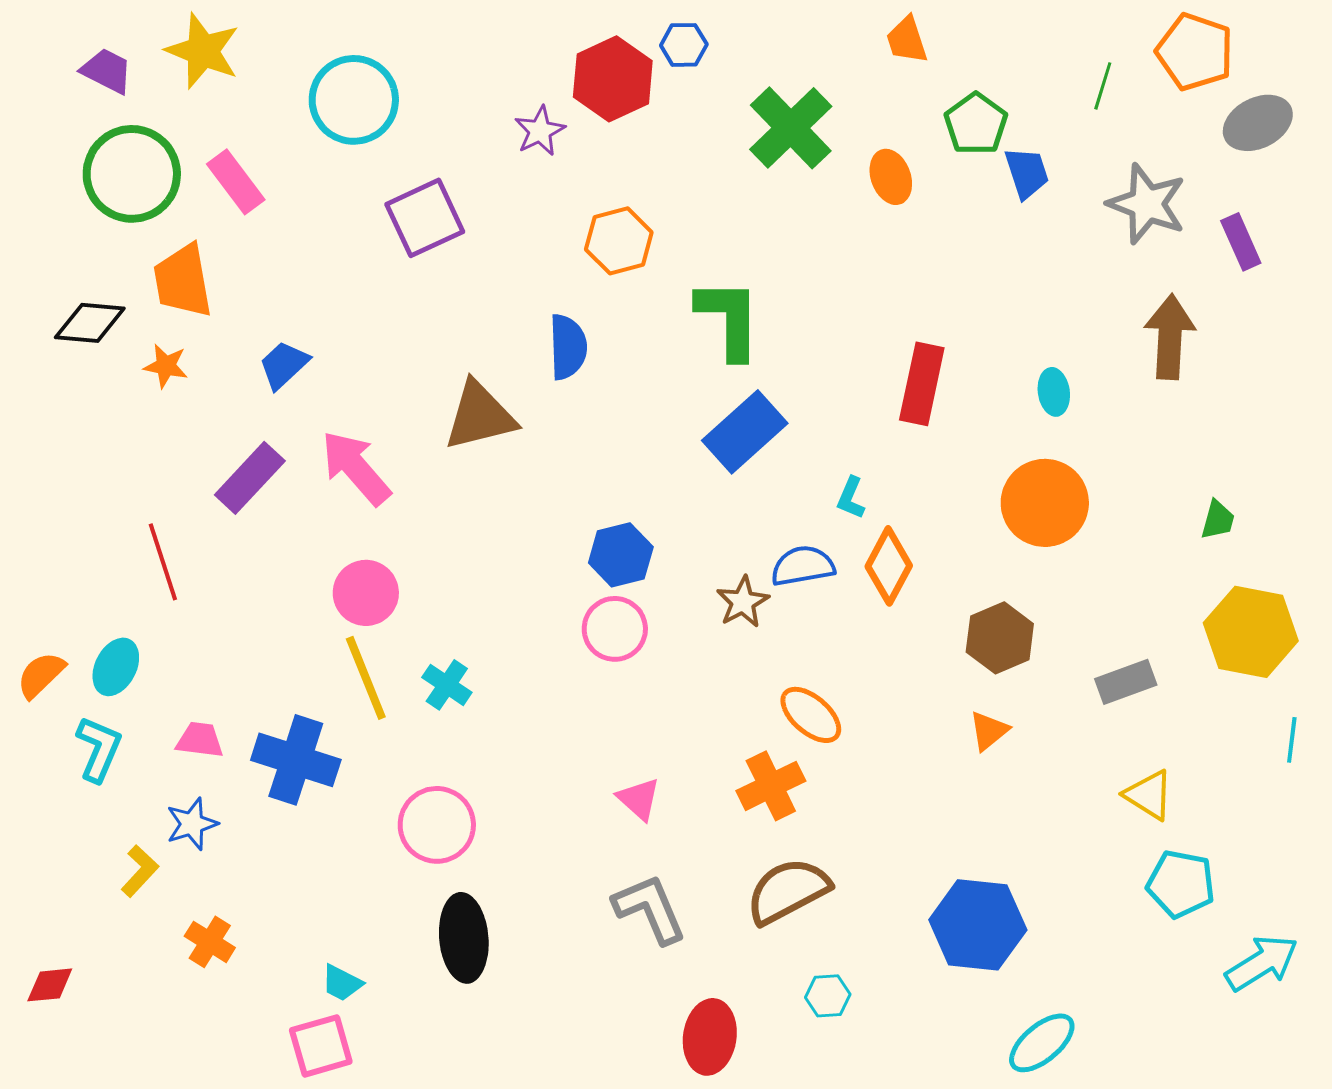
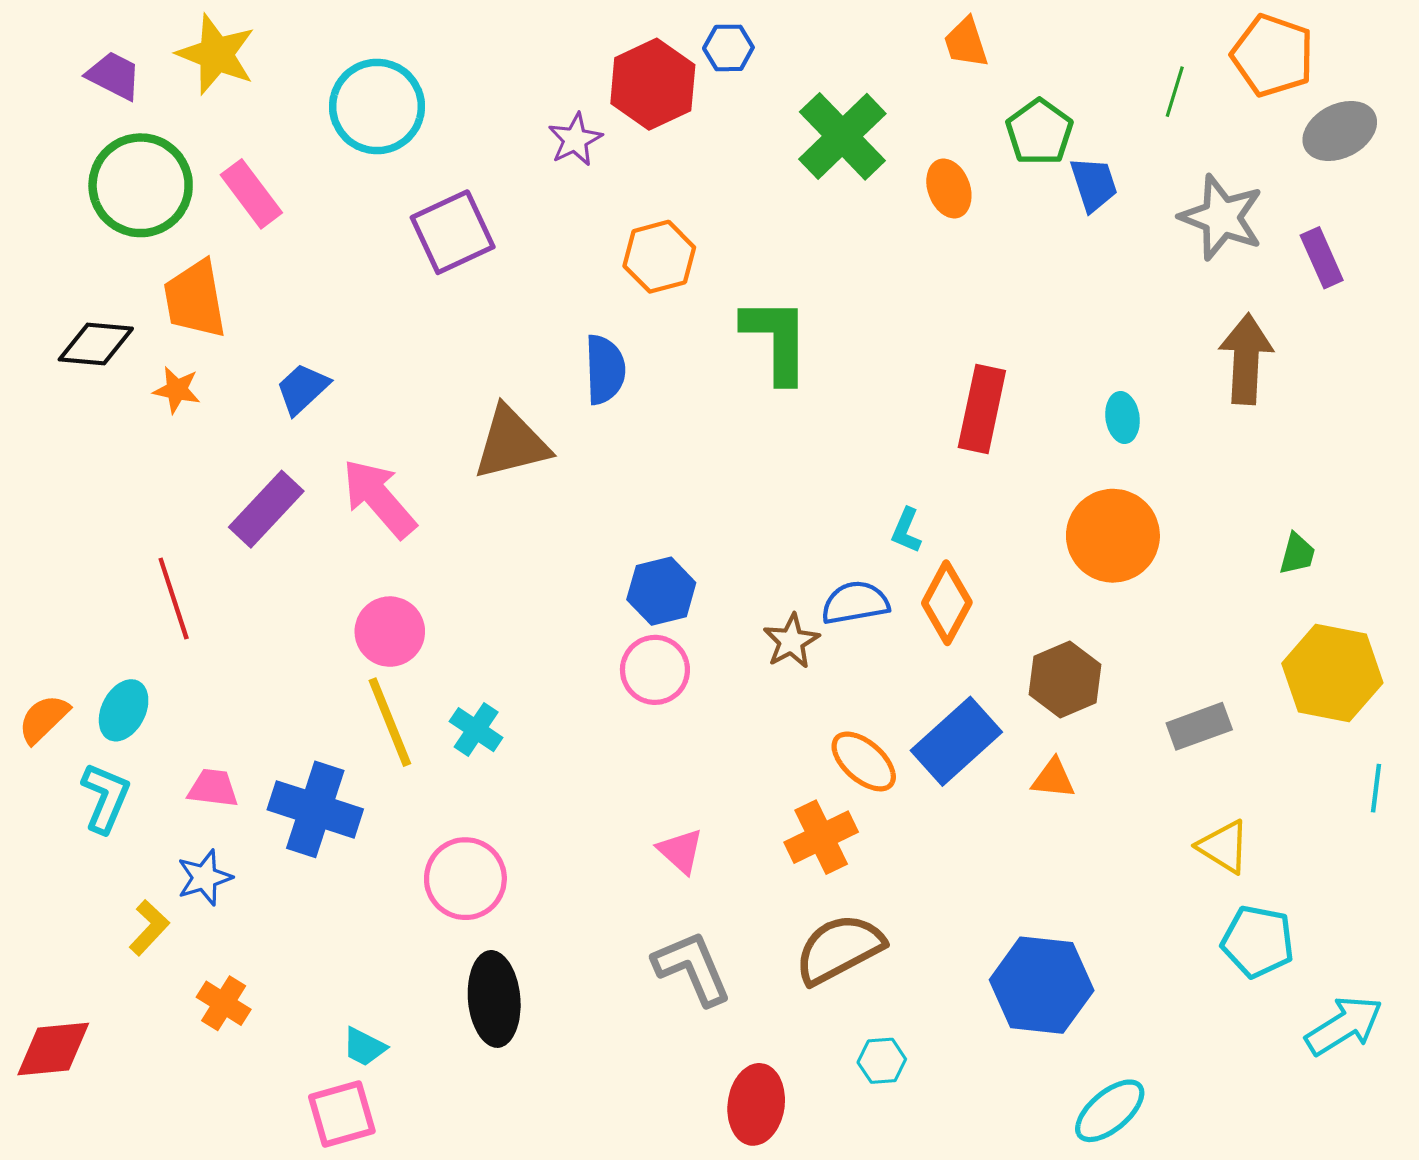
blue rectangle: (745, 432) -> (956, 741), moved
orange triangle: (989, 731) -> (1053, 779), turned 45
red diamond: (50, 985) -> (53, 1049), size x1.5

